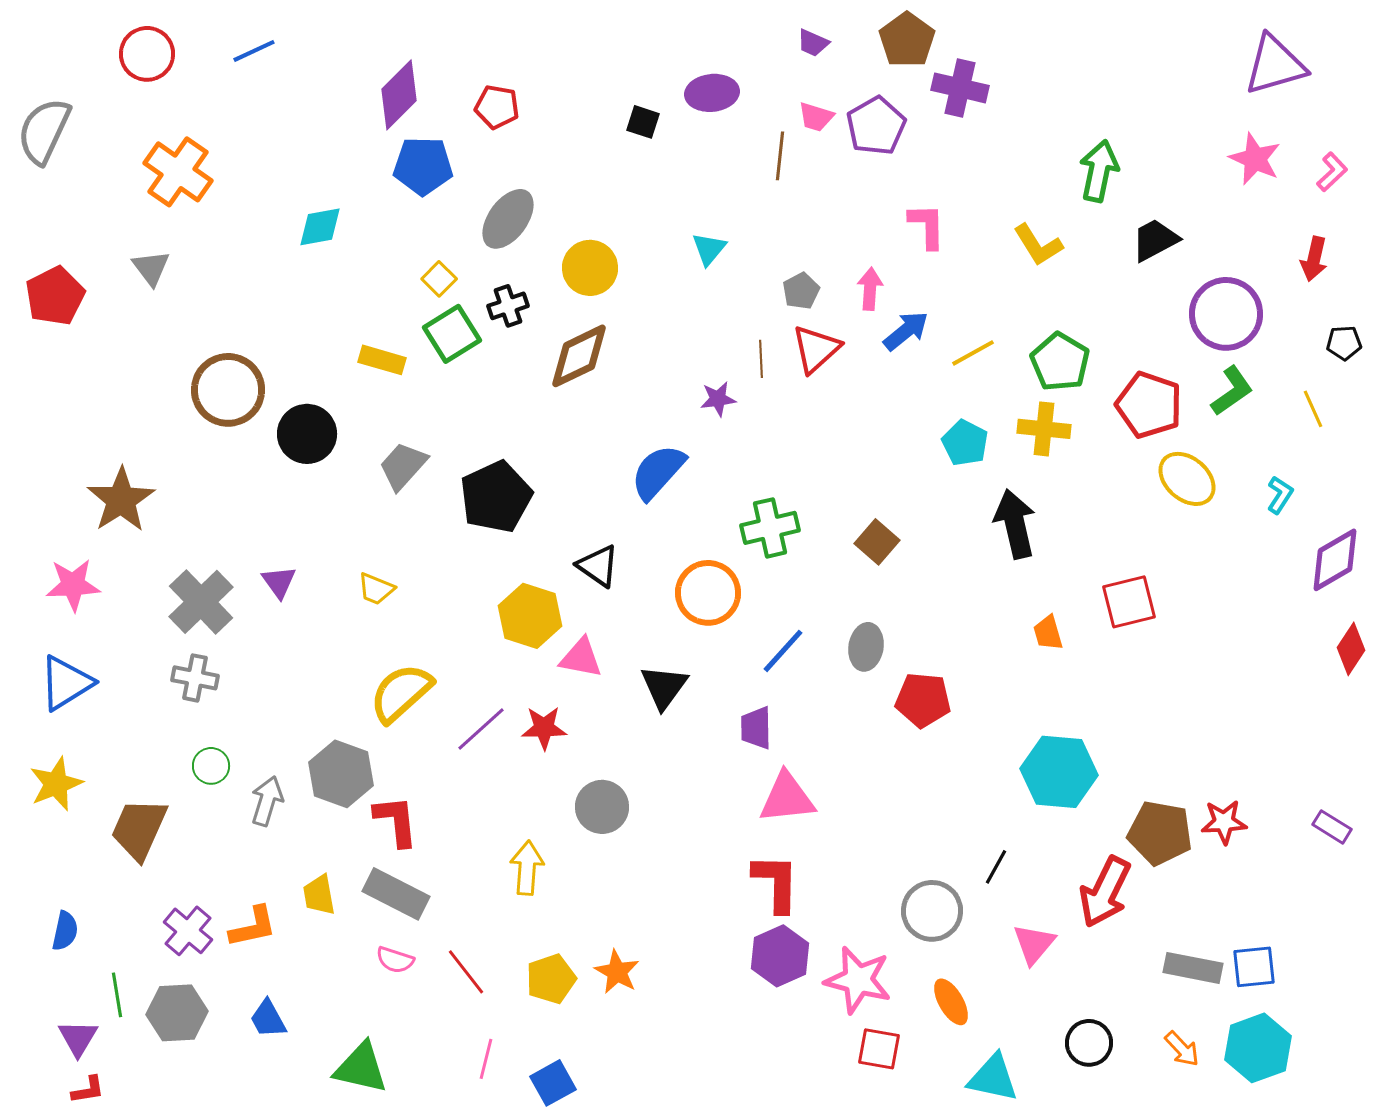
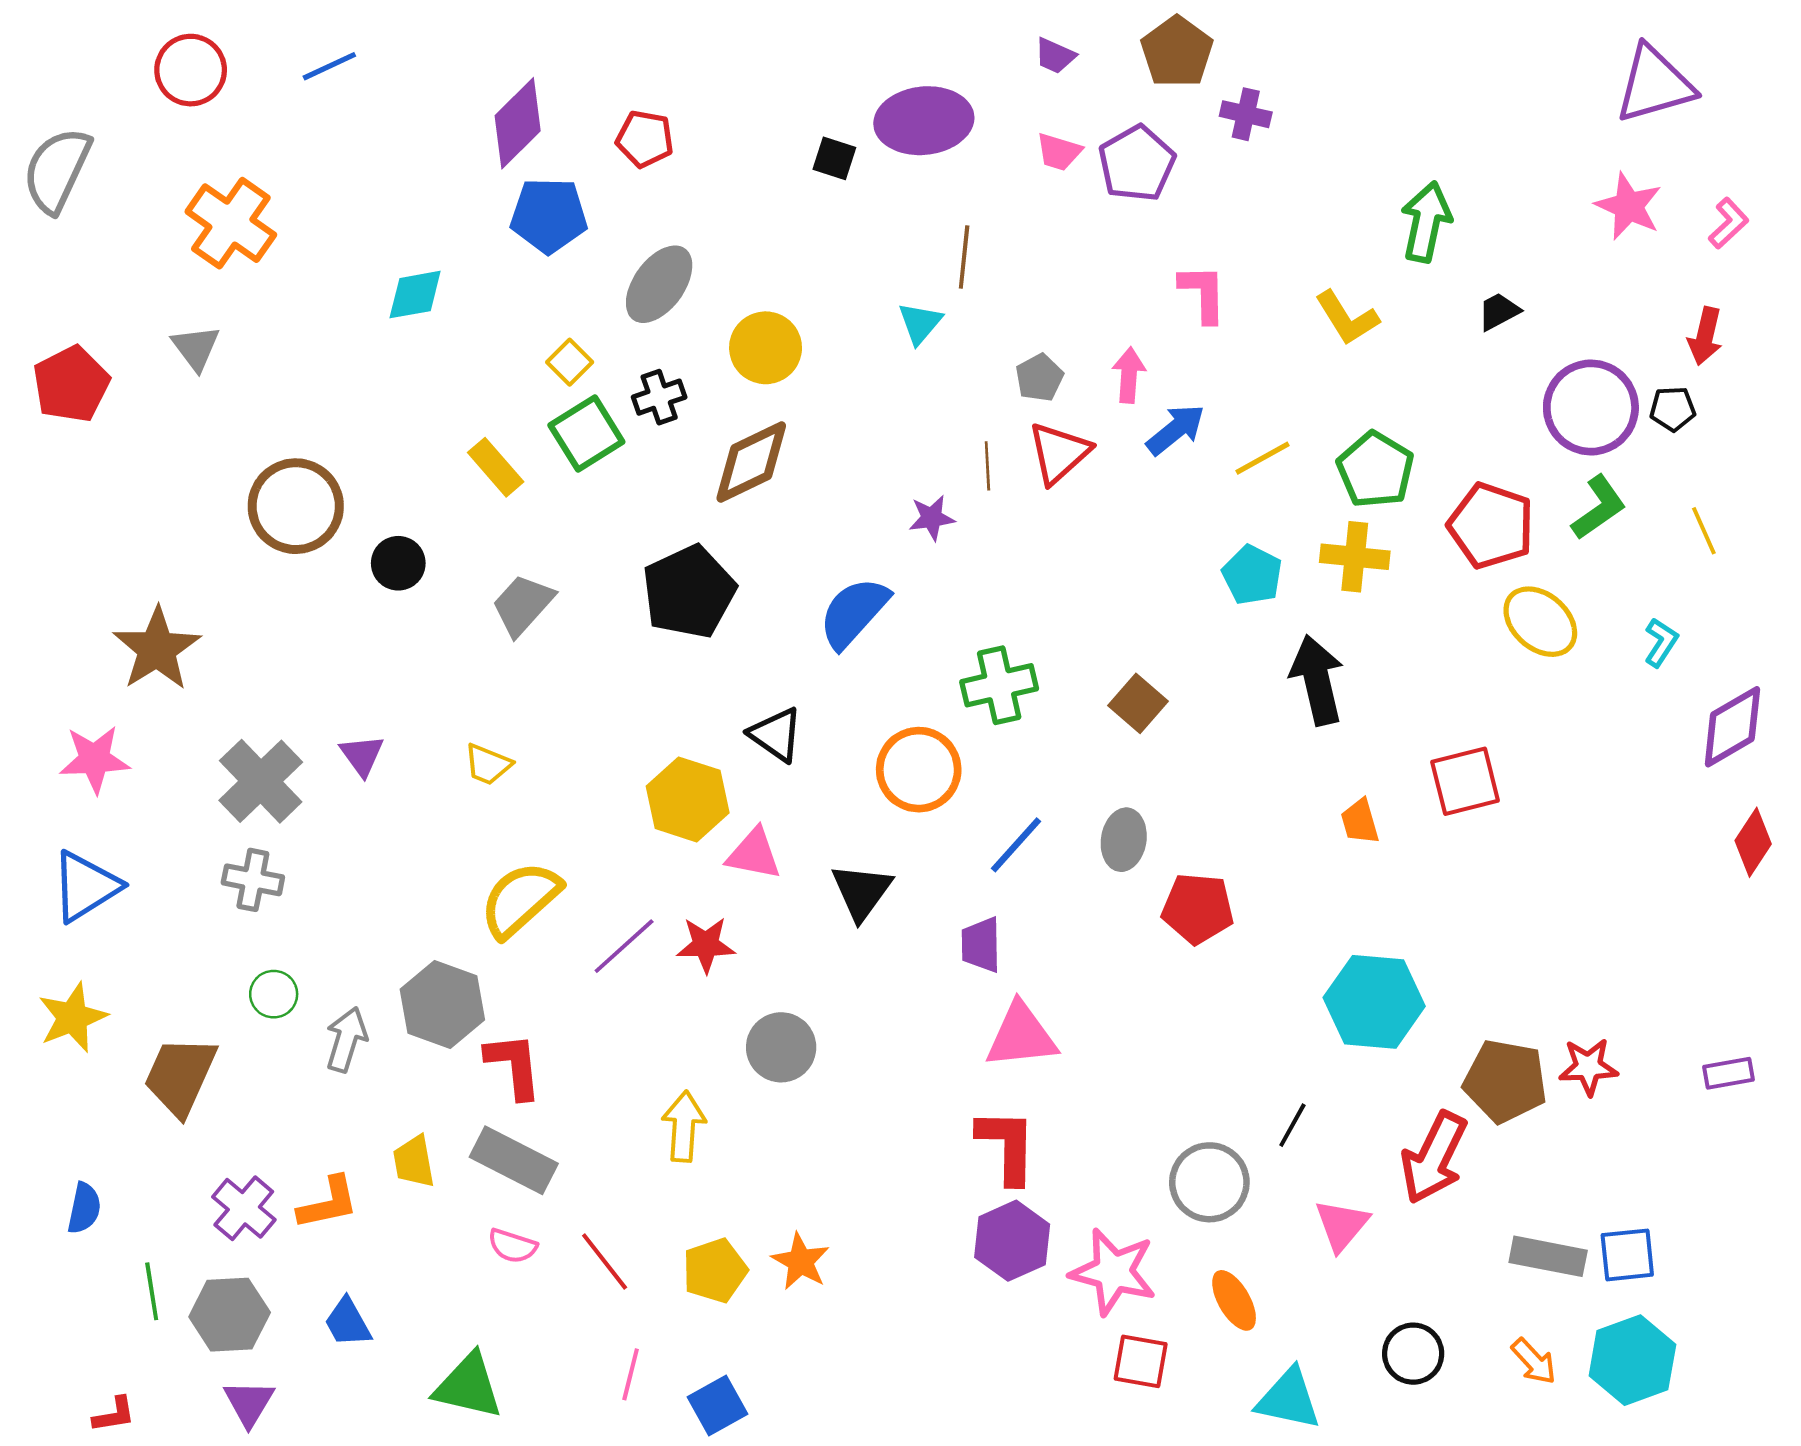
purple cross: (960, 88) -> (1246, 114), size x0.7
purple ellipse: (712, 93) -> (924, 121), size x1.4
brown line: (780, 156) -> (964, 257), moved
black trapezoid: (1155, 240) -> (1499, 311), size x0.7
black pentagon: (1344, 343) -> (1673, 409), moved
yellow rectangle: (382, 360) -> (496, 467), turned 33
black circle: (307, 434) -> (398, 563), size x0.7
black pentagon: (496, 497) -> (689, 592), moved
purple rectangle: (1332, 827) -> (1728, 1073), turned -42
purple triangle: (78, 1038) -> (249, 1403), moved

